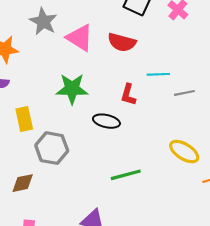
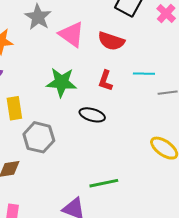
red L-shape: (128, 95) -> (105, 81), moved
green line: (126, 175) -> (104, 183), moved

